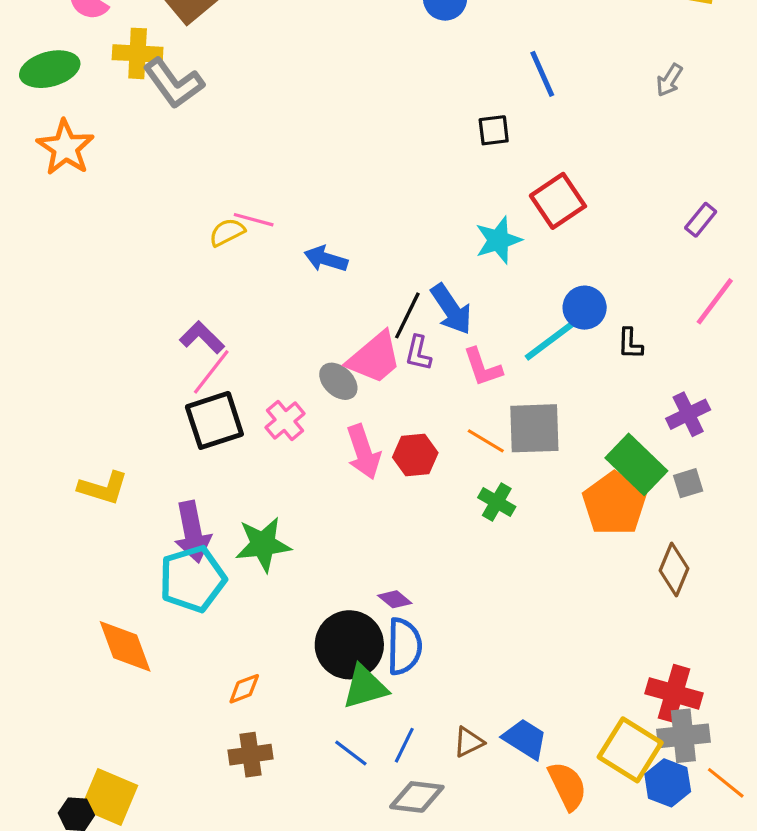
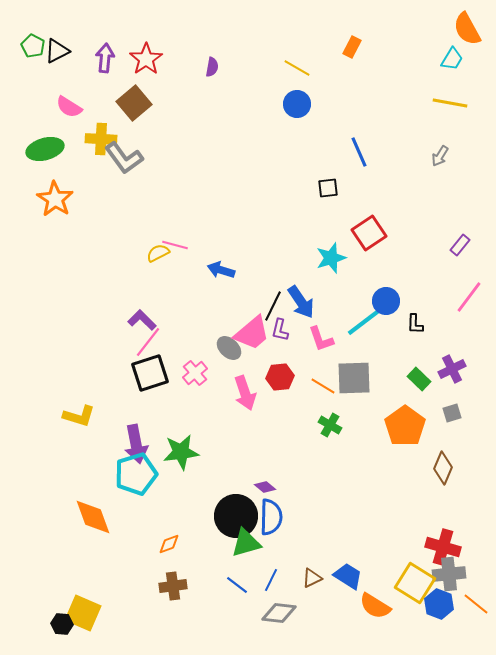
red hexagon: (415, 455) -> (280, 377), moved
green rectangle: (636, 464) -> (419, 379), moved, size x0.6
orange semicircle: (567, 786) -> (375, 606), turned 148

